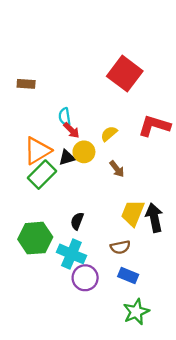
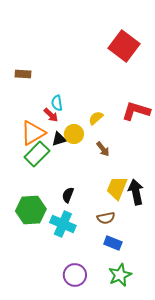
red square: (125, 74) -> (124, 46), moved
red arrow: (71, 130) -> (51, 115), moved
purple circle: (85, 278) -> (75, 275), moved

